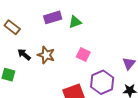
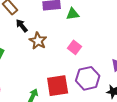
black arrow: (24, 54) -> (22, 26), moved

